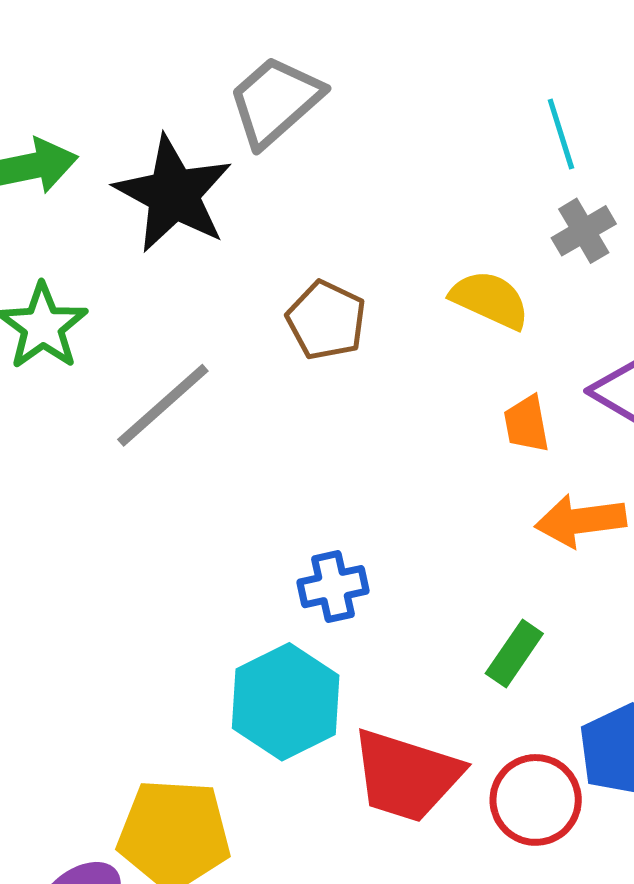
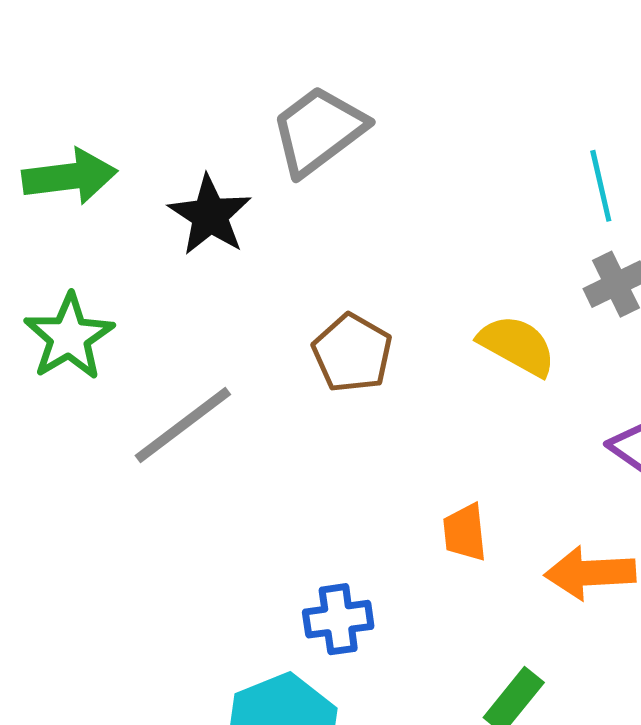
black star: (173, 194) -> (210, 215), size x0.7
orange trapezoid: (526, 424) -> (465, 532), moved

